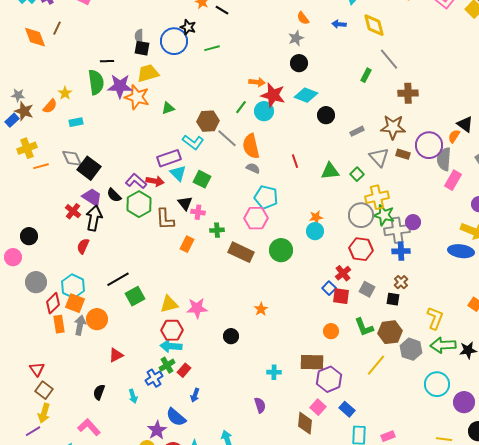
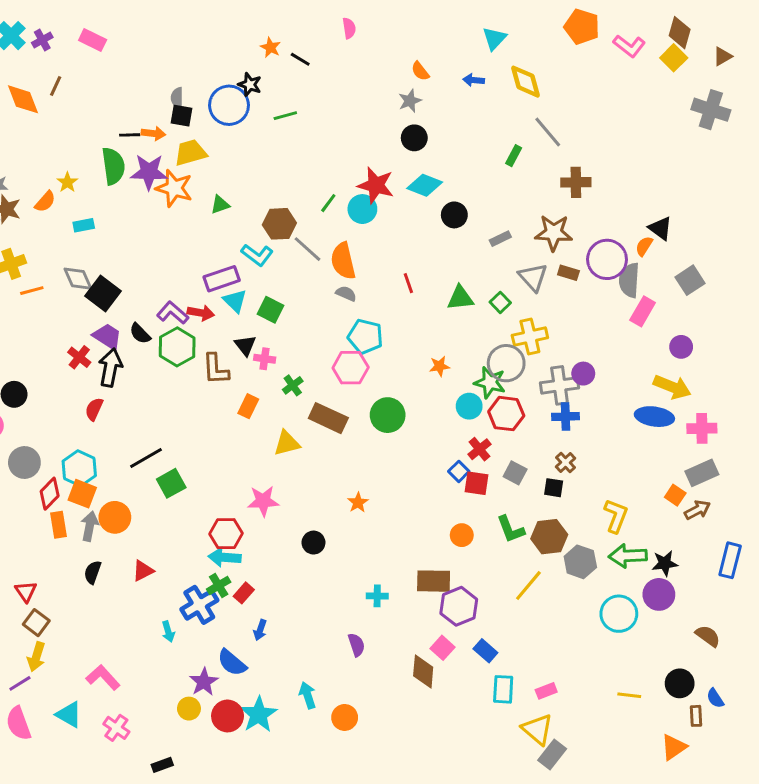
orange arrow: (257, 82) -> (153, 133), moved
green star: (384, 215) -> (490, 382), moved
green cross: (217, 230) -> (293, 385), turned -32
cyan circle: (315, 231) -> (469, 406), moved
yellow triangle: (169, 304) -> (287, 443), moved
blue cross: (154, 378) -> (199, 605), size x1.4
black semicircle: (99, 392) -> (93, 572), moved
purple circle: (464, 402) -> (659, 594), moved

